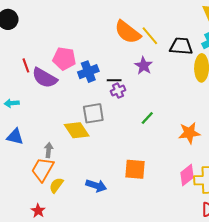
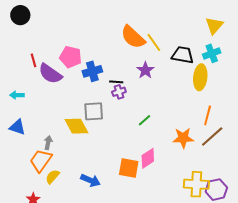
pink diamond: (187, 175) -> (148, 158), moved

